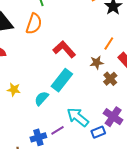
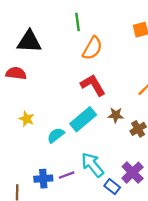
orange semicircle: (34, 24) -> (92, 48), moved
brown star: (97, 63) -> (116, 115), moved
blue rectangle: (98, 132) -> (112, 187), turned 48

